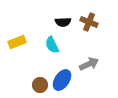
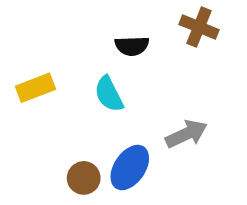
brown cross: (89, 22) -> (199, 27), moved

